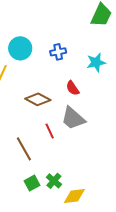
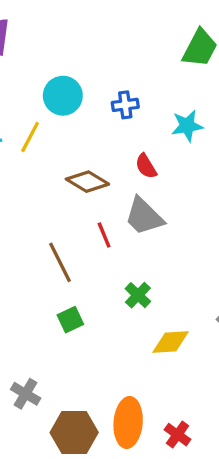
green cross: (54, 181) -> (138, 295), moved
yellow diamond: (74, 196) -> (171, 342), moved

